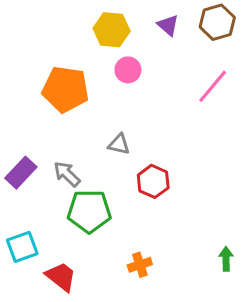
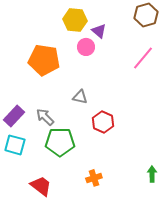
purple triangle: (168, 25) -> (99, 31), moved
cyan square: (22, 247) -> (15, 145), moved, turned 35

